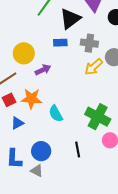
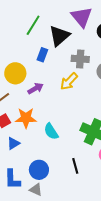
blue rectangle: (60, 43) -> (42, 55), moved, turned -64
yellow arrow: (94, 67) -> (69, 81), moved

